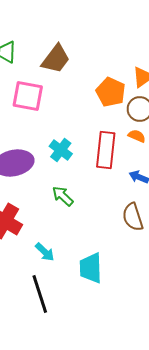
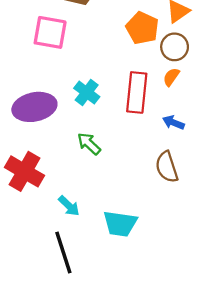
orange semicircle: (137, 136) -> (171, 77), turned -78
cyan trapezoid: (91, 268) -> (120, 224), turned -80

